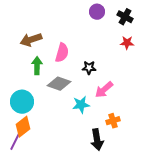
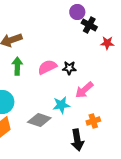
black cross: (125, 17) -> (89, 25), moved
pink semicircle: (62, 53) -> (47, 67), moved, turned -132
gray diamond: (59, 84) -> (39, 120), moved

